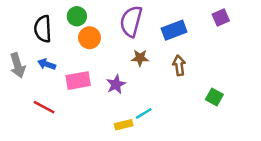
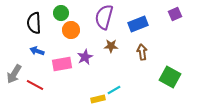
gray arrow: (18, 65) -> (14, 74), moved, turned 48
purple star: (116, 84) -> (85, 57), moved
green square: (214, 97) -> (170, 77), size x1.5

